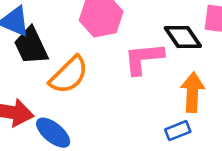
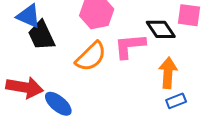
orange semicircle: (69, 75) -> (91, 57), moved
blue rectangle: (178, 131) -> (176, 101), moved

